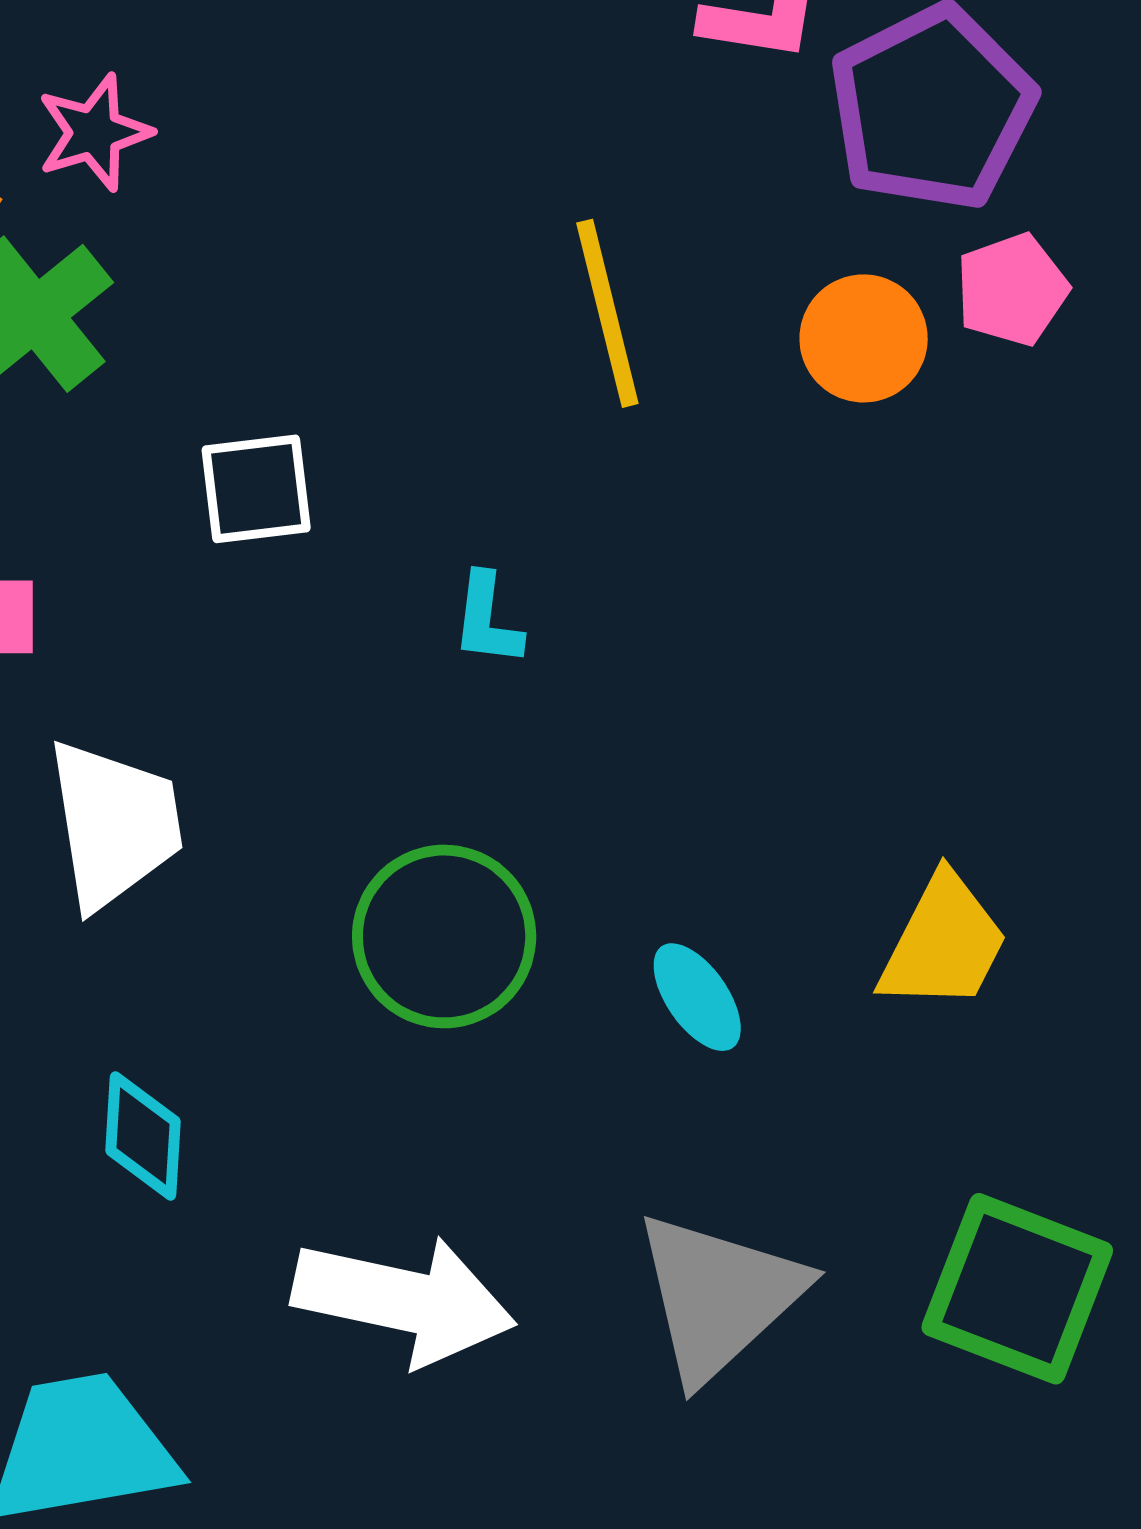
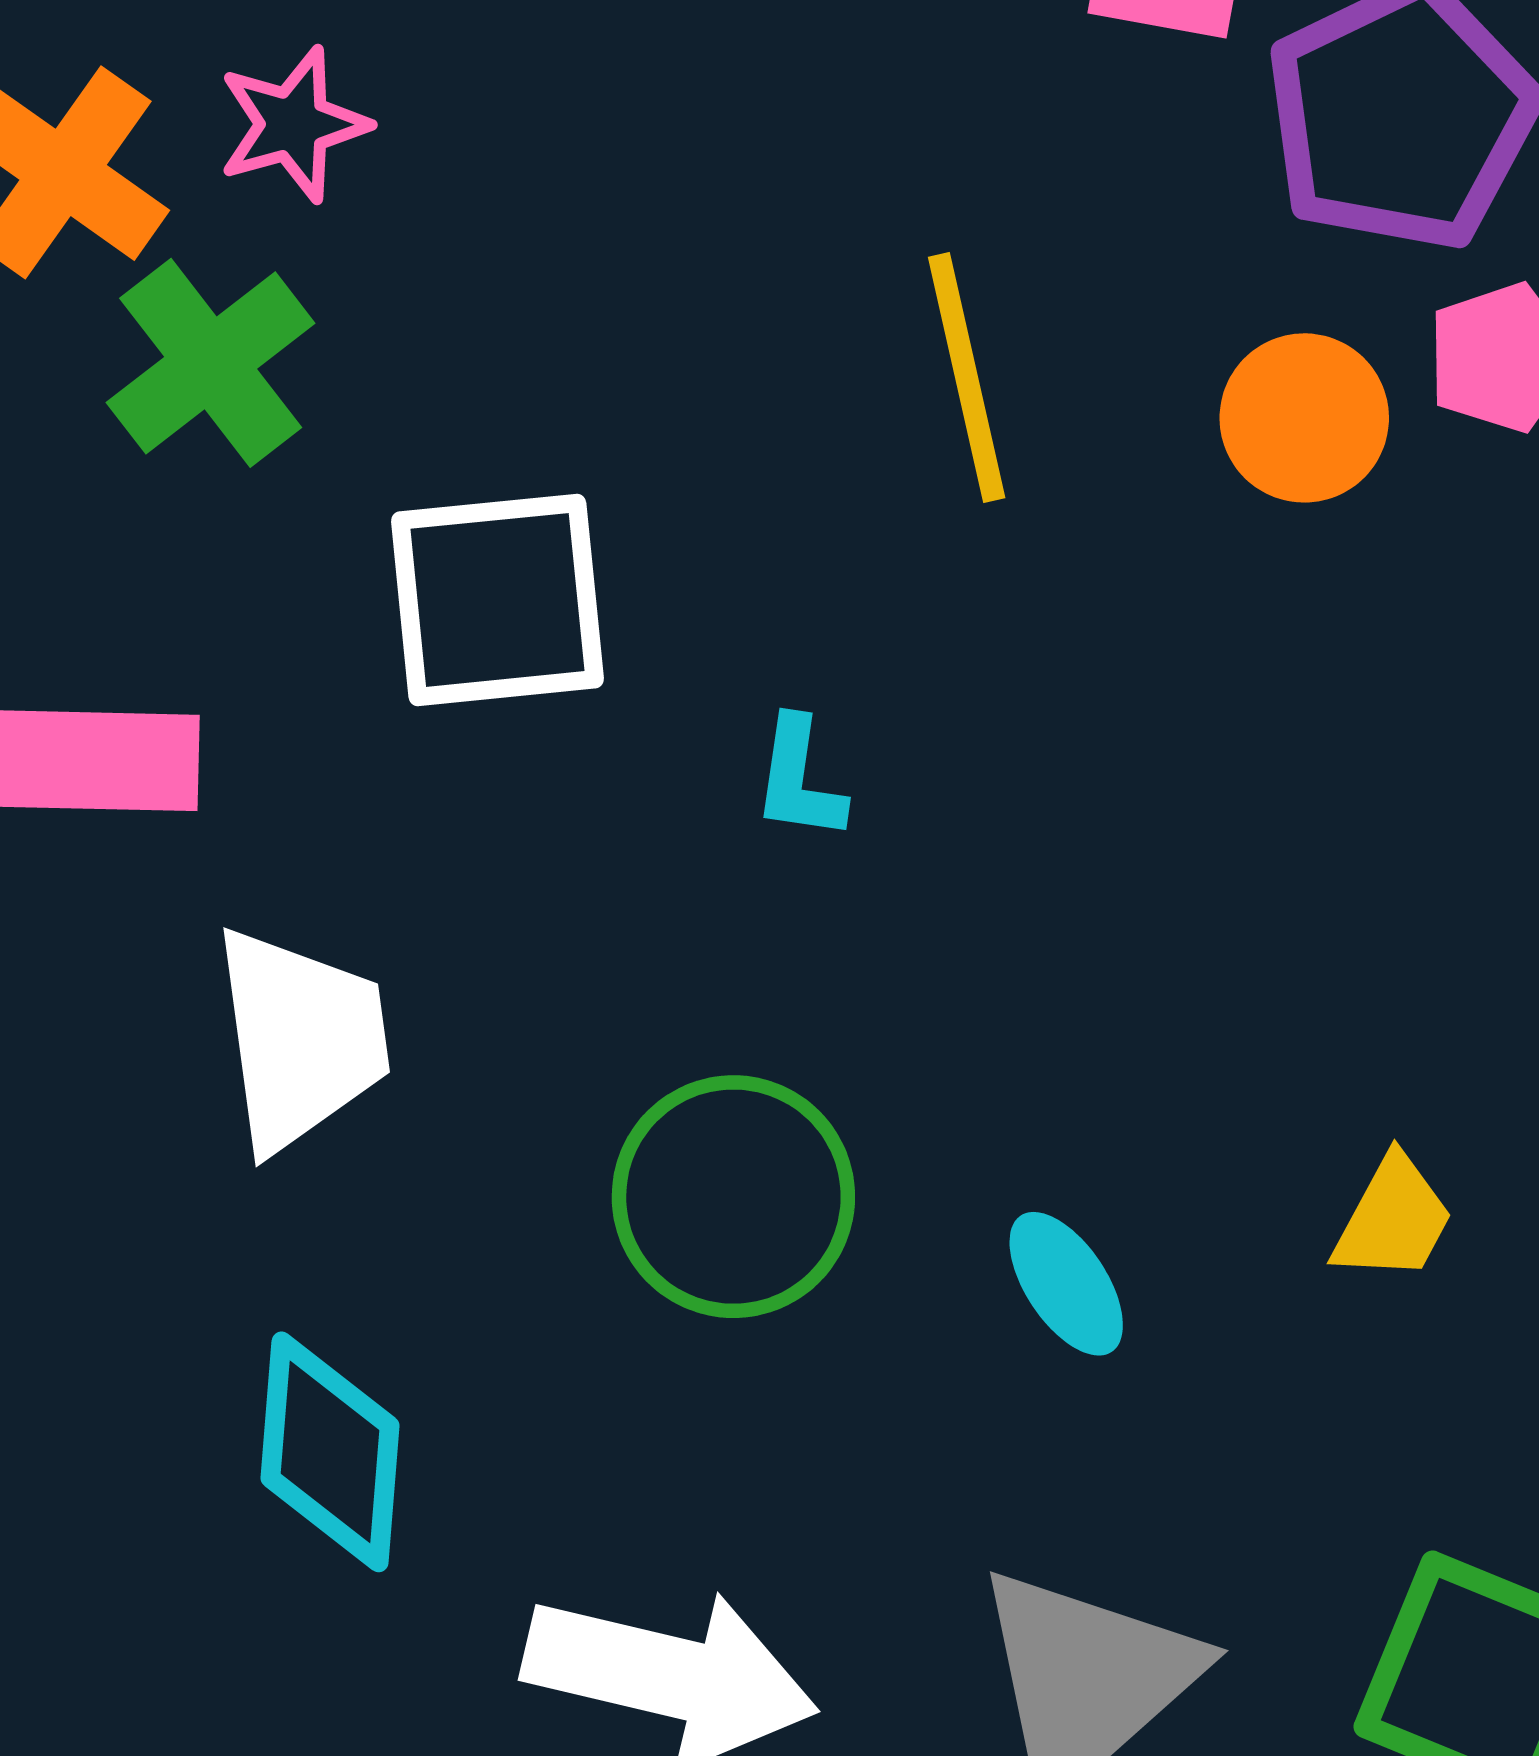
white square: (256, 489) -> (497, 600), size x1.5
yellow trapezoid: (943, 943) -> (1393, 1219), size x0.7
cyan diamond: (143, 1136) -> (330, 1452), size x1.4

